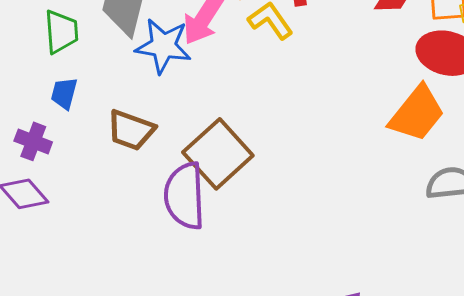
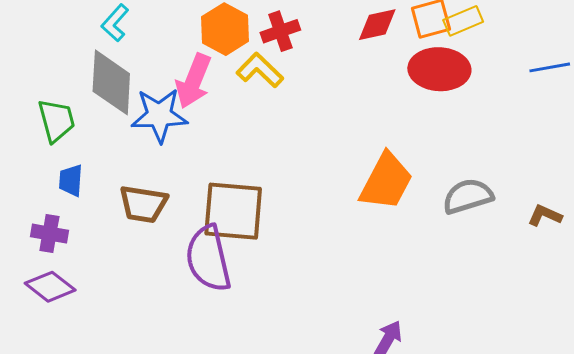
orange trapezoid: (417, 113) -> (386, 181), moved
brown square: (218, 154) -> (233, 211), turned -32

